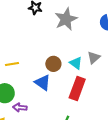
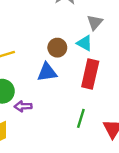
gray triangle: (94, 58) -> (95, 22), moved
blue triangle: (43, 83) -> (47, 72), turned -36

